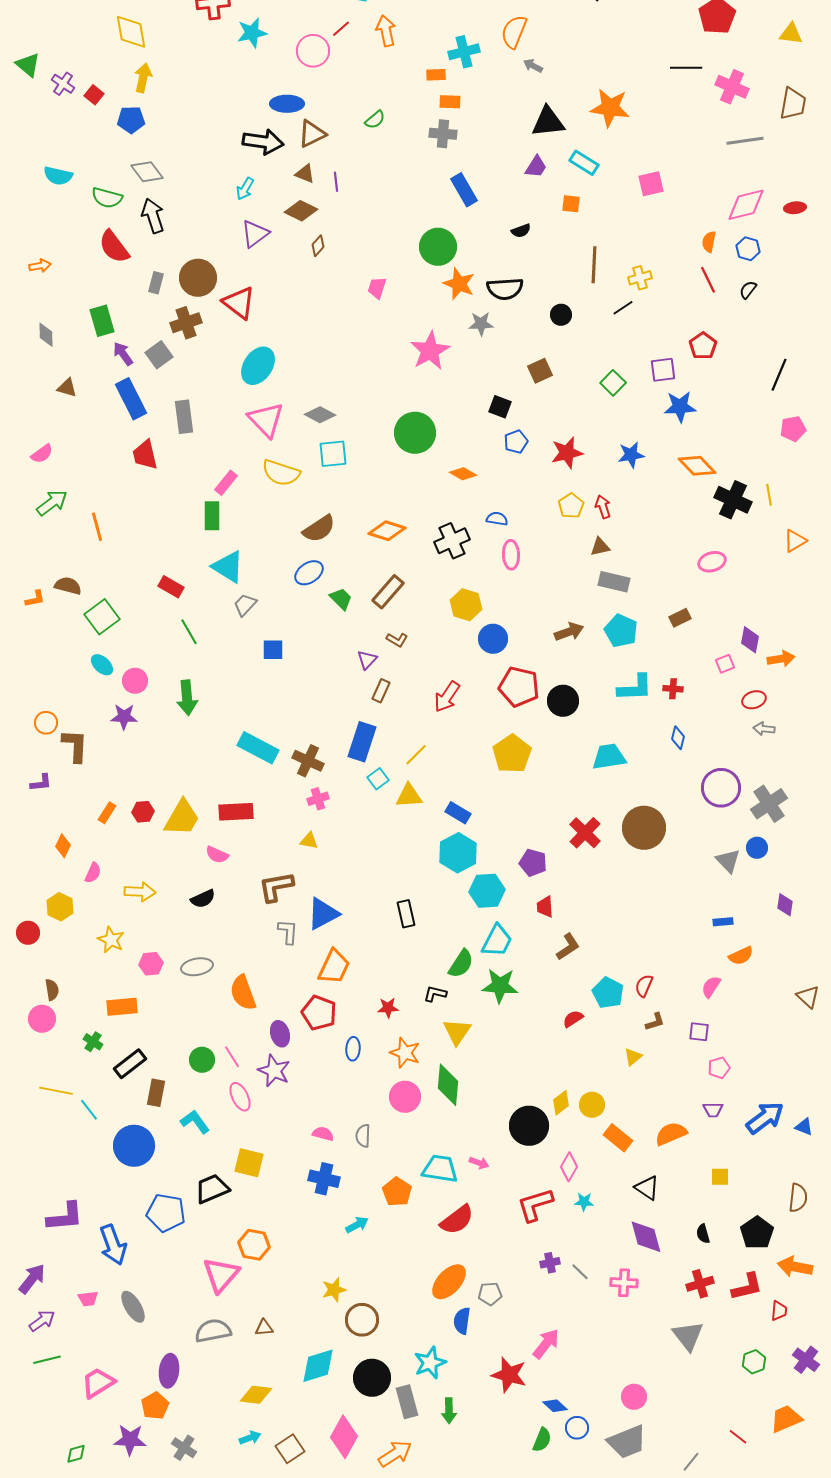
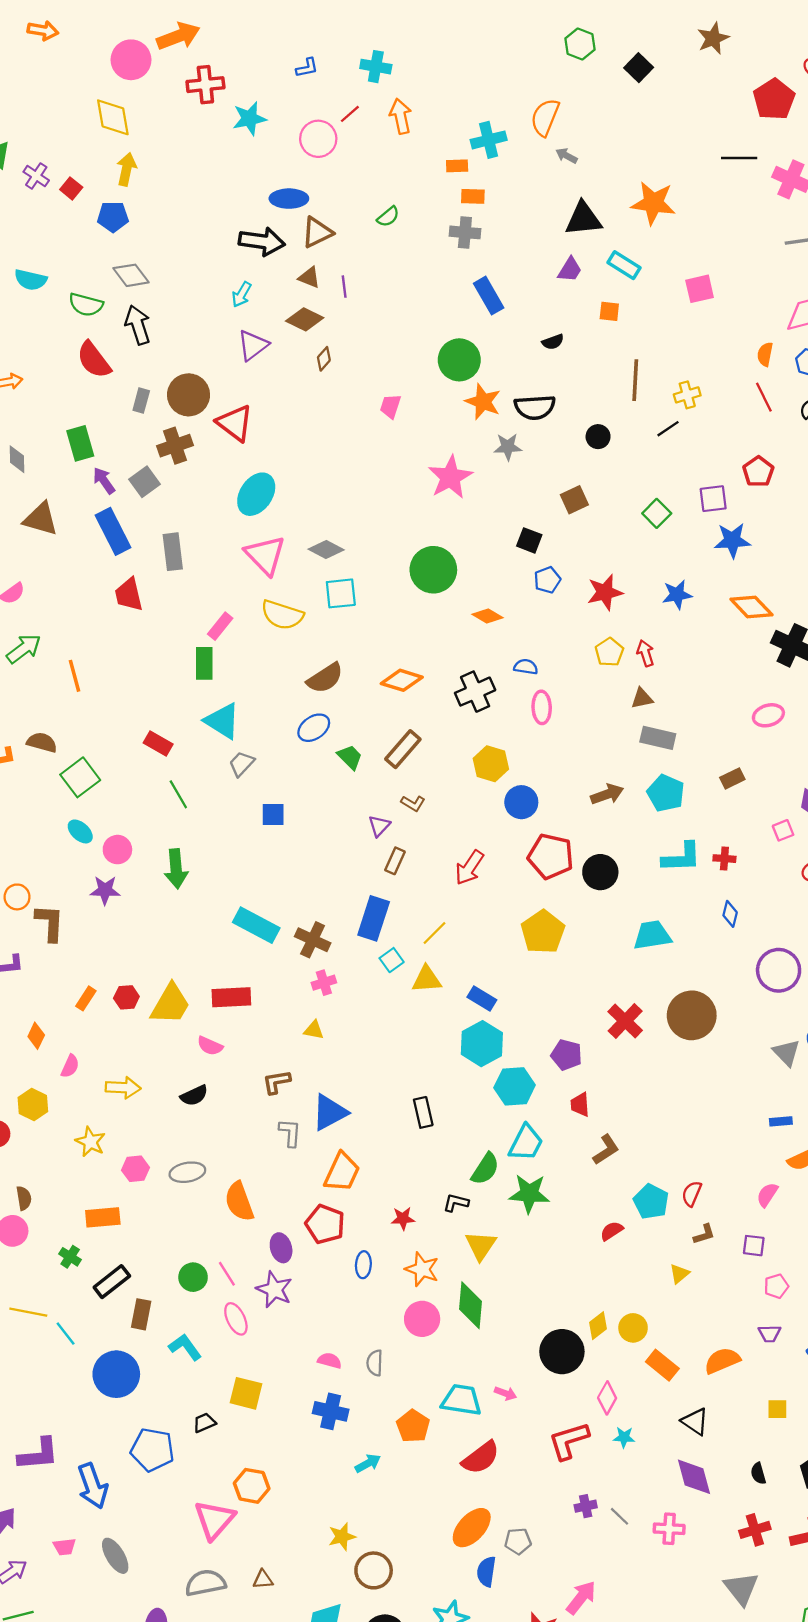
brown triangle: (67, 388) -> (41, 519), size x1.6
brown L-shape: (276, 887) -> (277, 1082), size x0.7
black trapezoid: (212, 1189) -> (204, 1423), size x0.6

